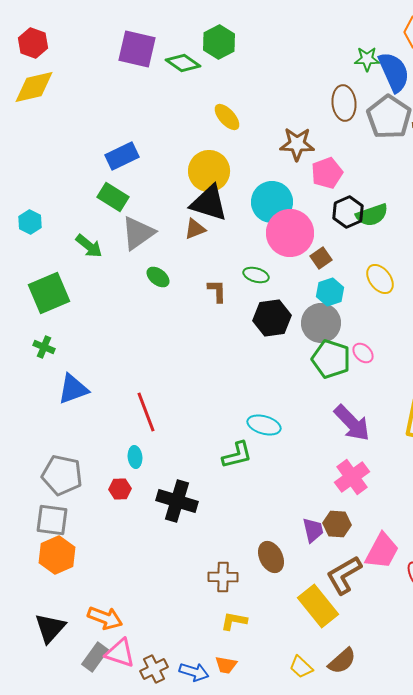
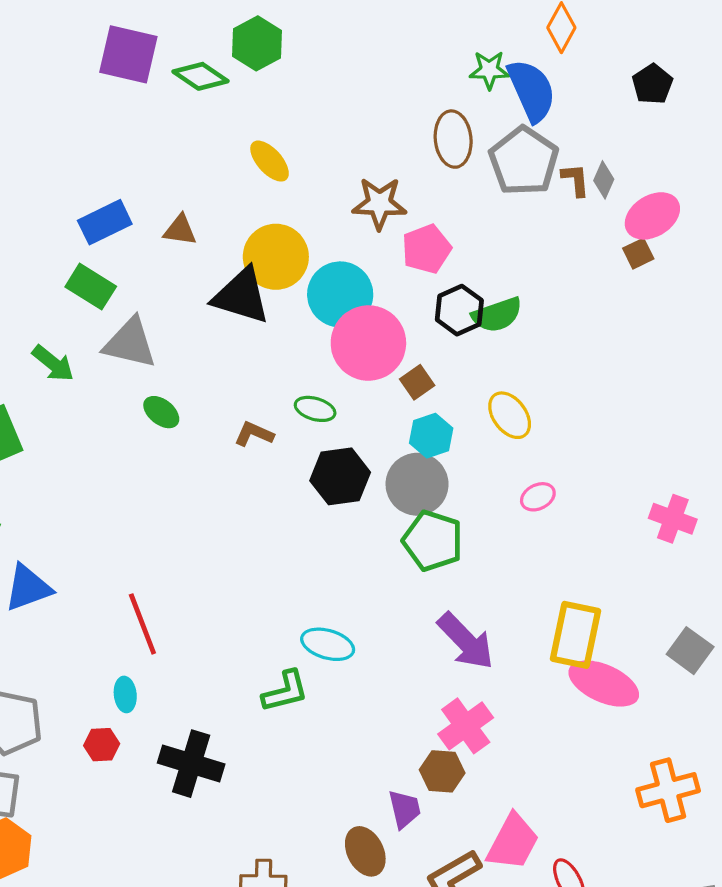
yellow circle: (209, 171) -> (276, 257), moved
brown triangle: (195, 229) -> (180, 230), moved, turned 30
gray triangle: (138, 233) -> (130, 343), turned 48
brown L-shape: (217, 291) -> (254, 434), turned -65
pink ellipse: (363, 353) -> (538, 497), moved, turned -70
brown hexagon: (337, 524) -> (442, 771), moved
brown ellipse: (271, 557) -> (365, 851), moved

